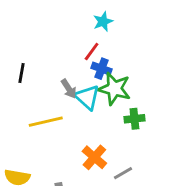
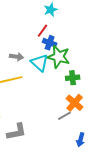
gray arrow: (69, 89) -> (17, 57), moved, turned -48
orange cross: (94, 157) -> (75, 103), moved

